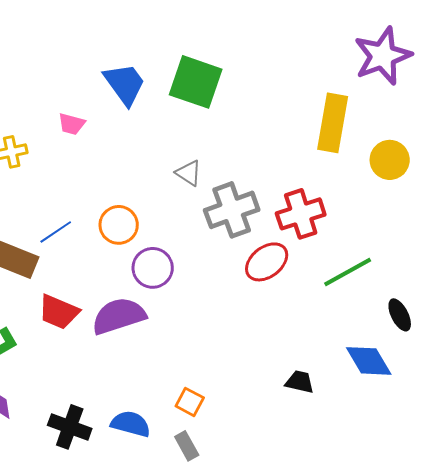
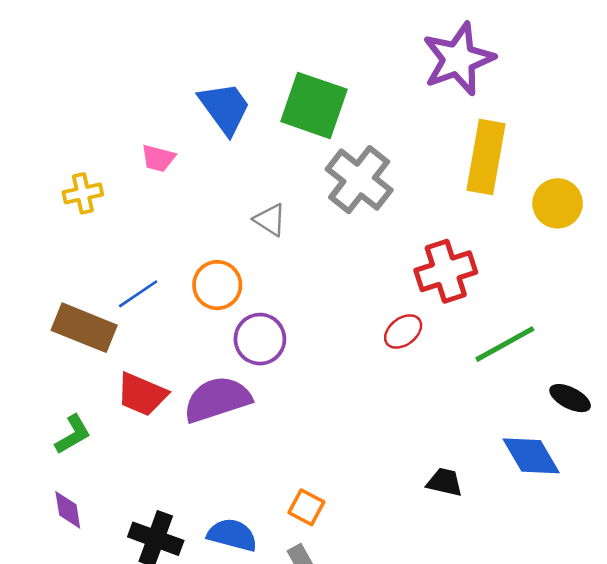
purple star: (383, 56) -> (458, 59), moved
gray triangle: (189, 173) -> (270, 220), moved
gray cross: (232, 210) -> (359, 180), moved, turned -32
red ellipse: (267, 262) -> (403, 331), size x0.7
black ellipse: (400, 315) -> (570, 398), turned -36

